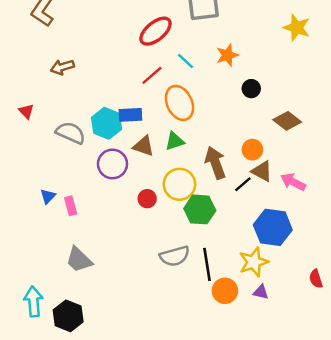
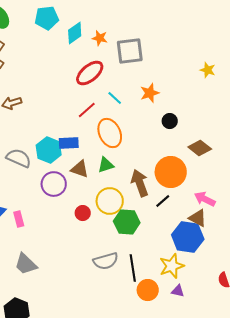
yellow star: (297, 28) -> (208, 70), size x0.7
orange circle: (252, 150) -> (171, 172), size x1.8
brown triangle: (262, 171) -> (198, 218), moved

